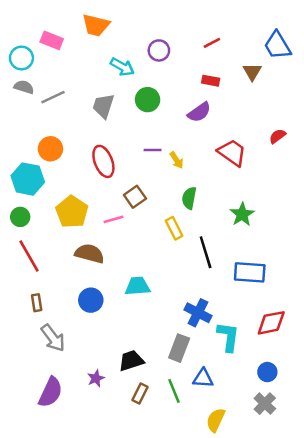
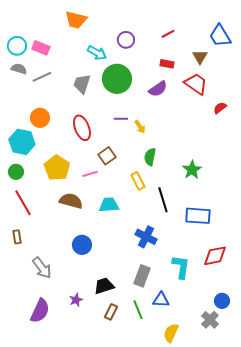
pink rectangle: (52, 40) -> (41, 48), moved
green circle: (148, 100) -> (117, 79), size x1.5
red trapezoid: (232, 153) -> (196, 84), moved
cyan trapezoid: (137, 286) -> (109, 205), moved
blue circle: (91, 300) -> (82, 245), moved
brown rectangle: (37, 303) -> (17, 237), moved
blue cross: (198, 313) -> (146, 237), moved
blue circle: (267, 372) -> (222, 301), moved

